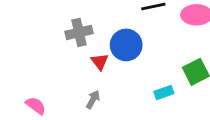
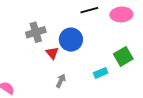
gray arrow: (93, 100) -> (61, 81), moved

